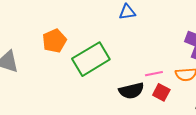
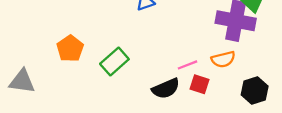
green rectangle: (91, 59) -> (114, 62), size x0.7

